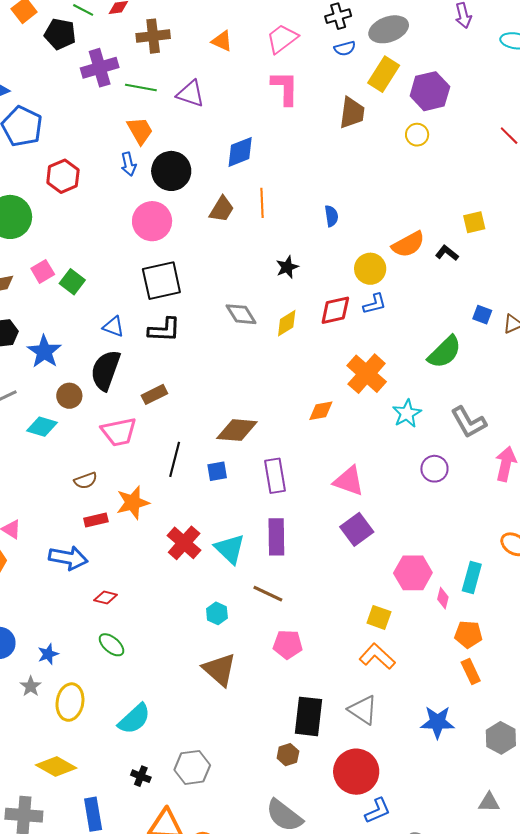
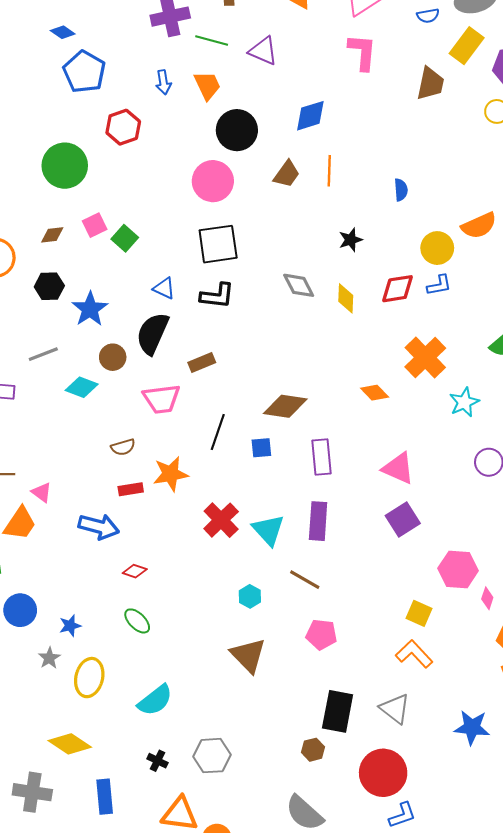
blue arrow: (128, 164) -> (163, 82), moved
yellow diamond: (287, 323) -> (346, 298), turned -60
orange diamond: (321, 411) -> (375, 393), turned 52

